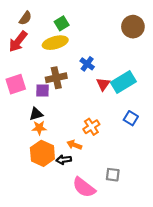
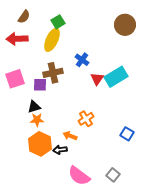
red arrow: (18, 42) -> (17, 39), turned 50
yellow ellipse: (55, 43) -> (52, 40), turned -50
blue square: (131, 118) -> (127, 134), moved
gray square: (113, 175) -> (113, 175), moved, turned 32

